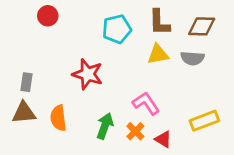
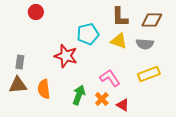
cyan pentagon: (117, 29) -> (88, 34), moved
yellow triangle: (158, 54) -> (119, 41), turned 30
yellow rectangle: (204, 121) -> (149, 74), moved

